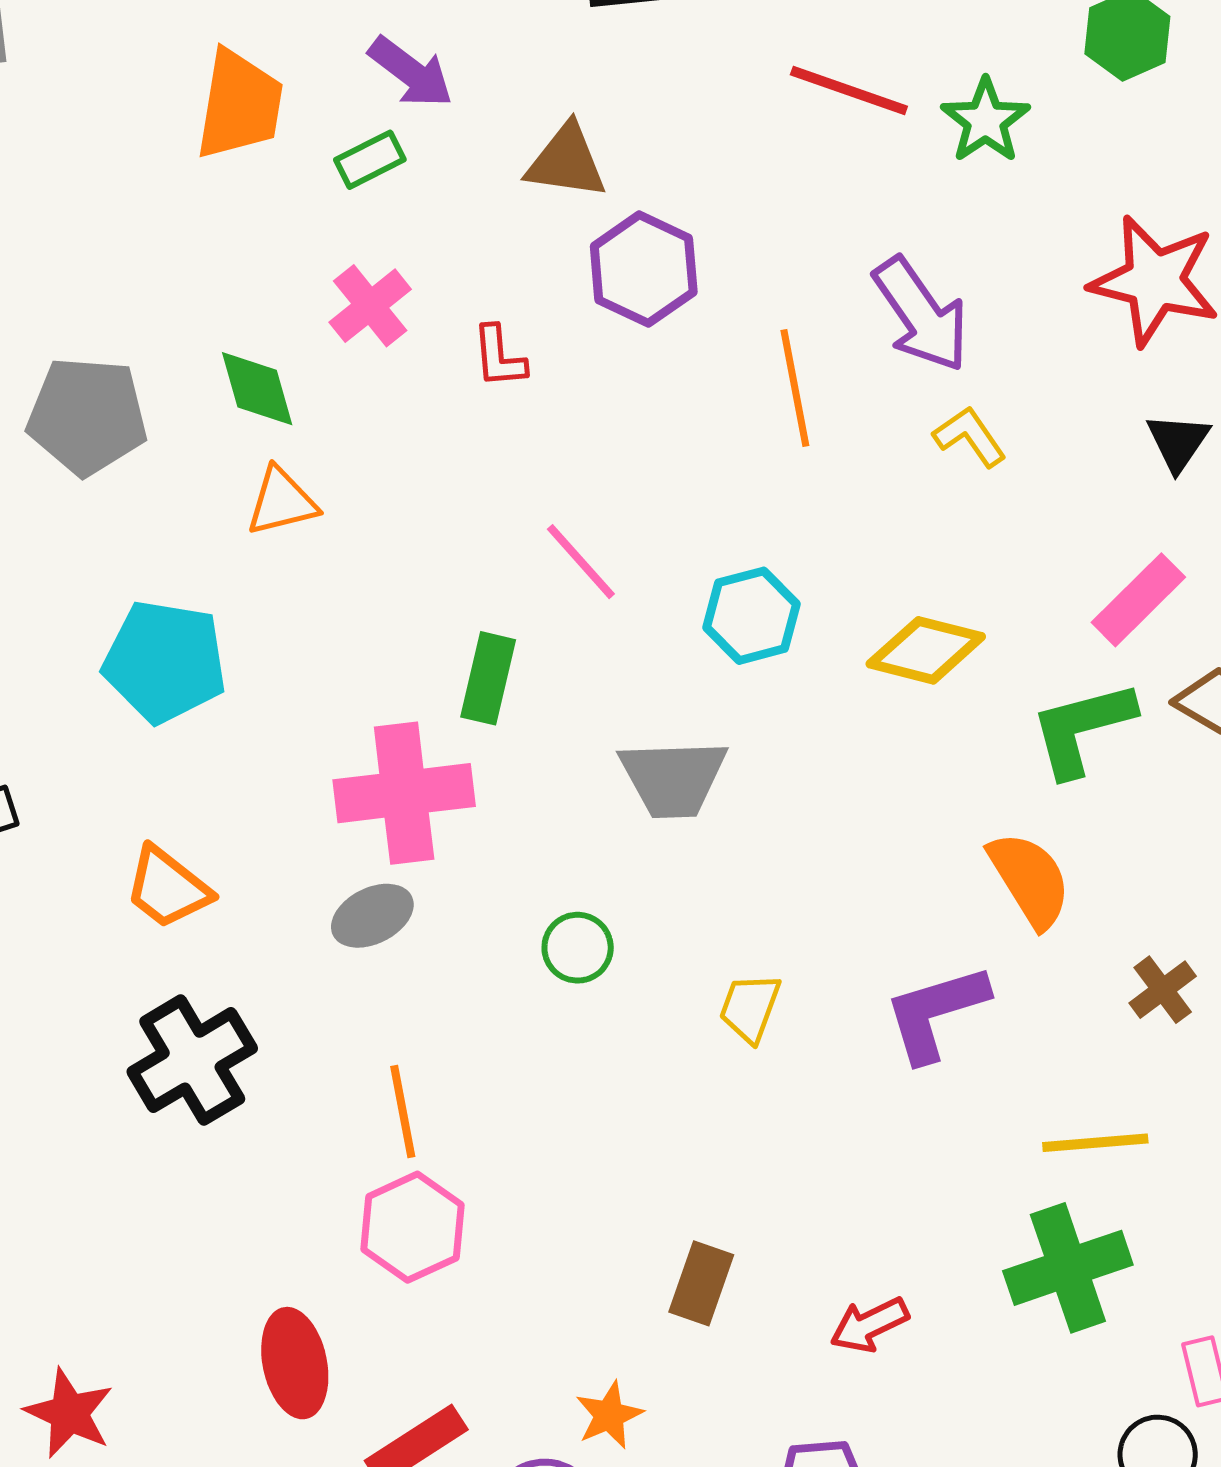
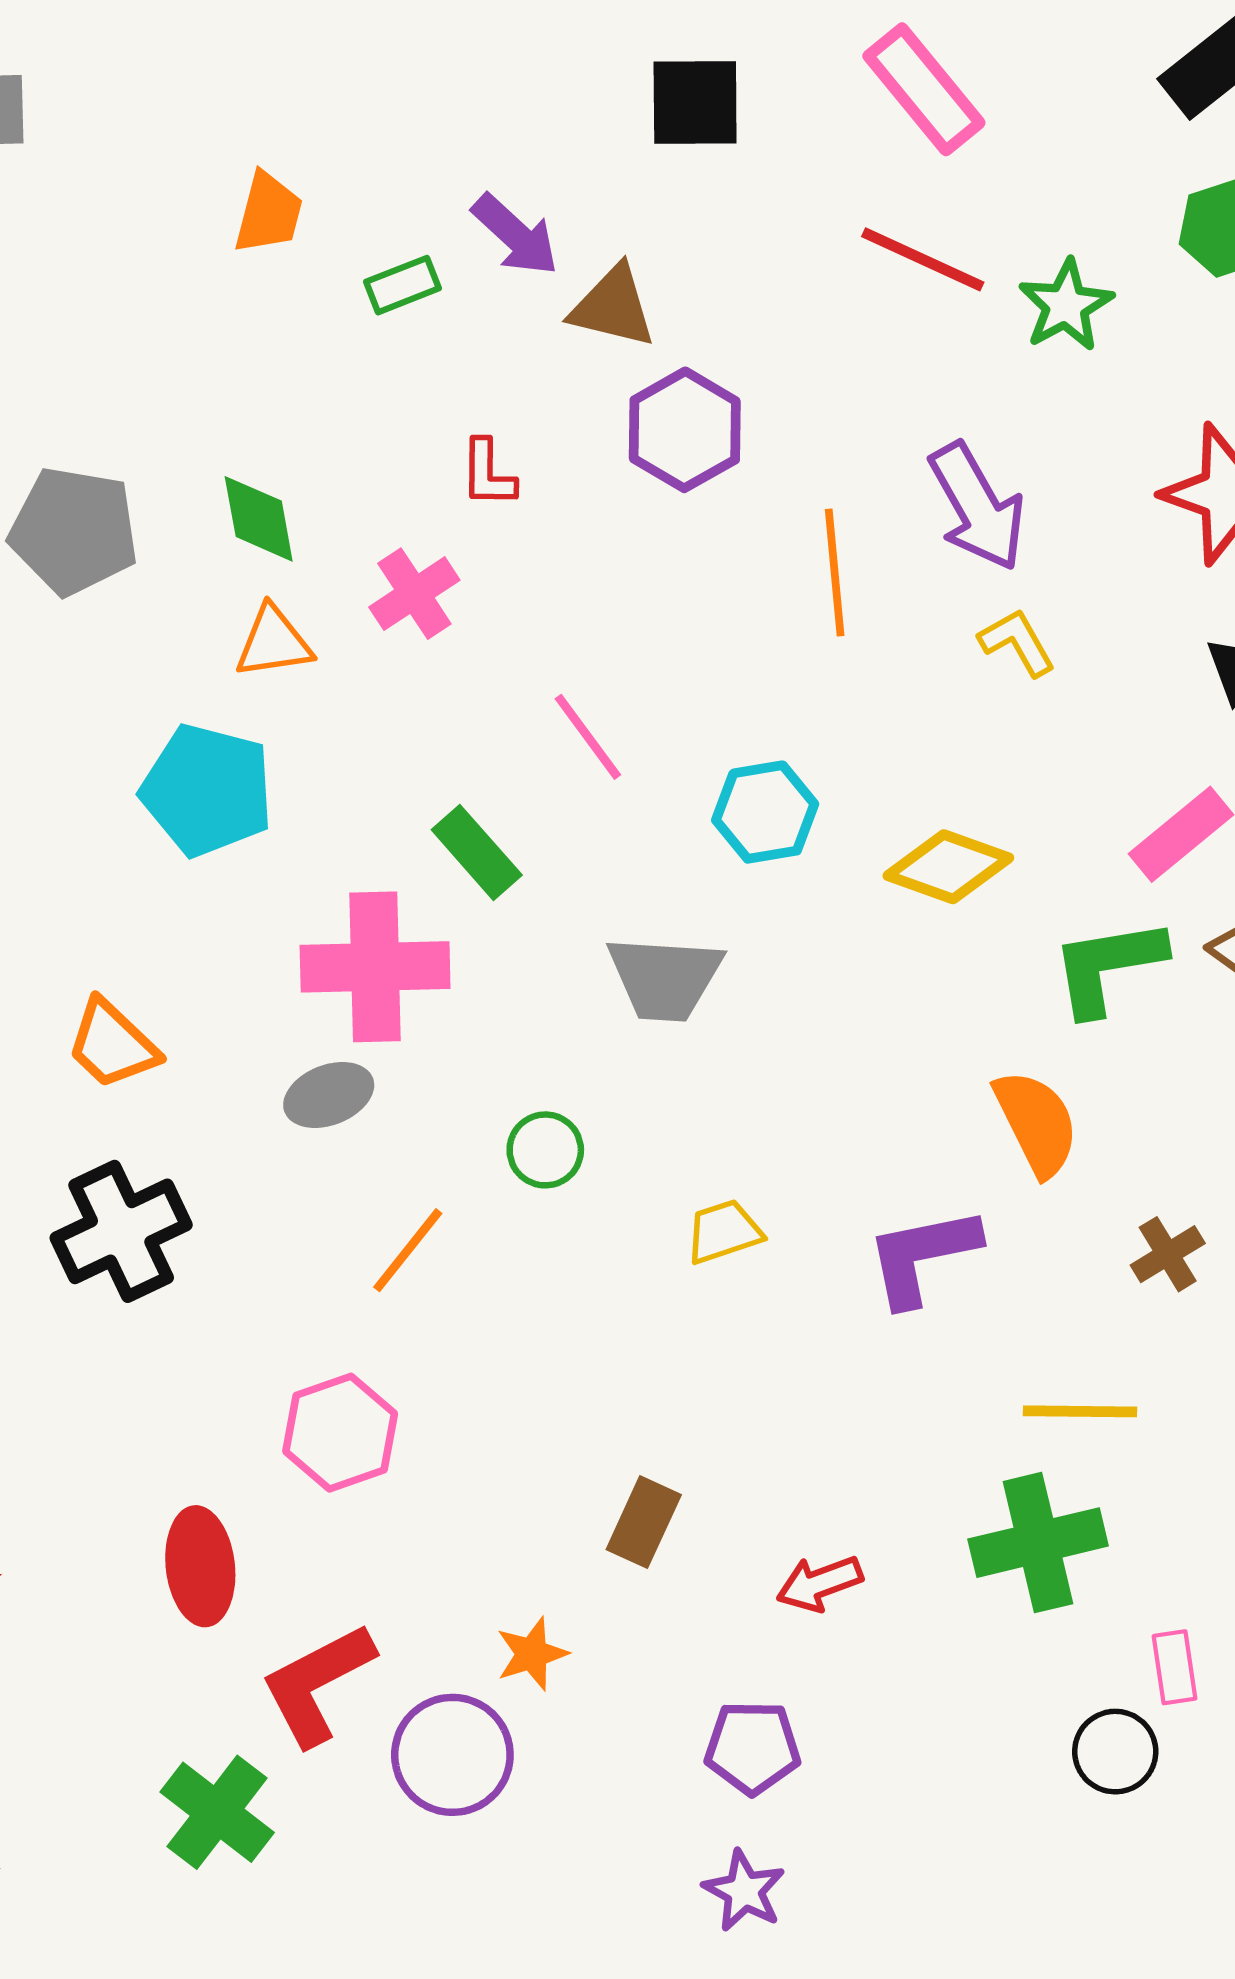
purple arrow: (411, 72) -> (515, 235), moved
orange trapezoid: (239, 105) -> (268, 213), size x0.7
pink cross: (370, 306) -> (414, 594), moved
red L-shape: (499, 357) -> (488, 473), moved
cyan pentagon: (165, 662) -> (207, 790), moved
green rectangle: (488, 678) -> (477, 852), turned -60
yellow trapezoid: (750, 1008) -> (724, 1232), turned 46
orange line: (403, 1112) -> (408, 1250), moved, turned 44

